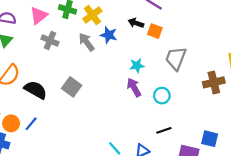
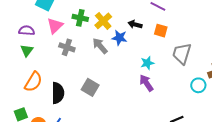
black arrow: (136, 23) -> (135, 24), moved
black semicircle: (36, 90) -> (58, 93), turned 65
cyan circle: (162, 96) -> (198, 85), moved

